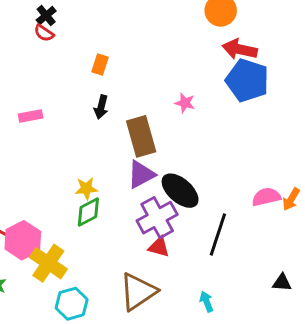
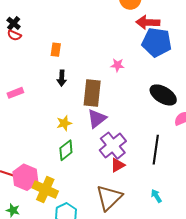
brown rectangle: (141, 136) -> (92, 93), turned 32
yellow star: (86, 188) -> (64, 123), moved
black ellipse: (180, 191) -> (163, 95), moved
red triangle: (159, 247) -> (118, 165), turned -35

